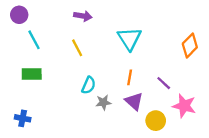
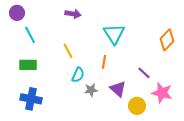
yellow line: (77, 48) -> (68, 51), moved
orange line: (130, 77) -> (104, 62), moved
blue cross: (23, 118) -> (31, 99), moved, size x1.5

